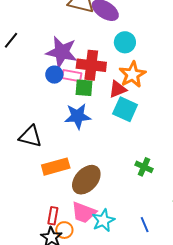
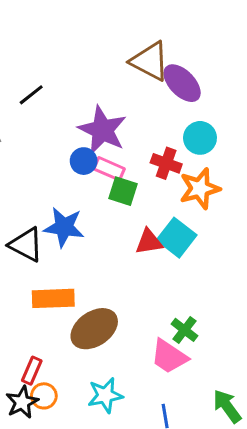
red cross: (91, 65) -> (166, 163), moved, size x0.7
red triangle: (118, 89) -> (149, 242), moved
blue star: (78, 116) -> (64, 227), moved
pink trapezoid: (84, 213) -> (169, 357), moved

